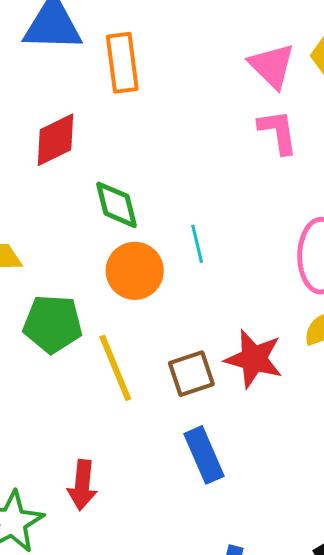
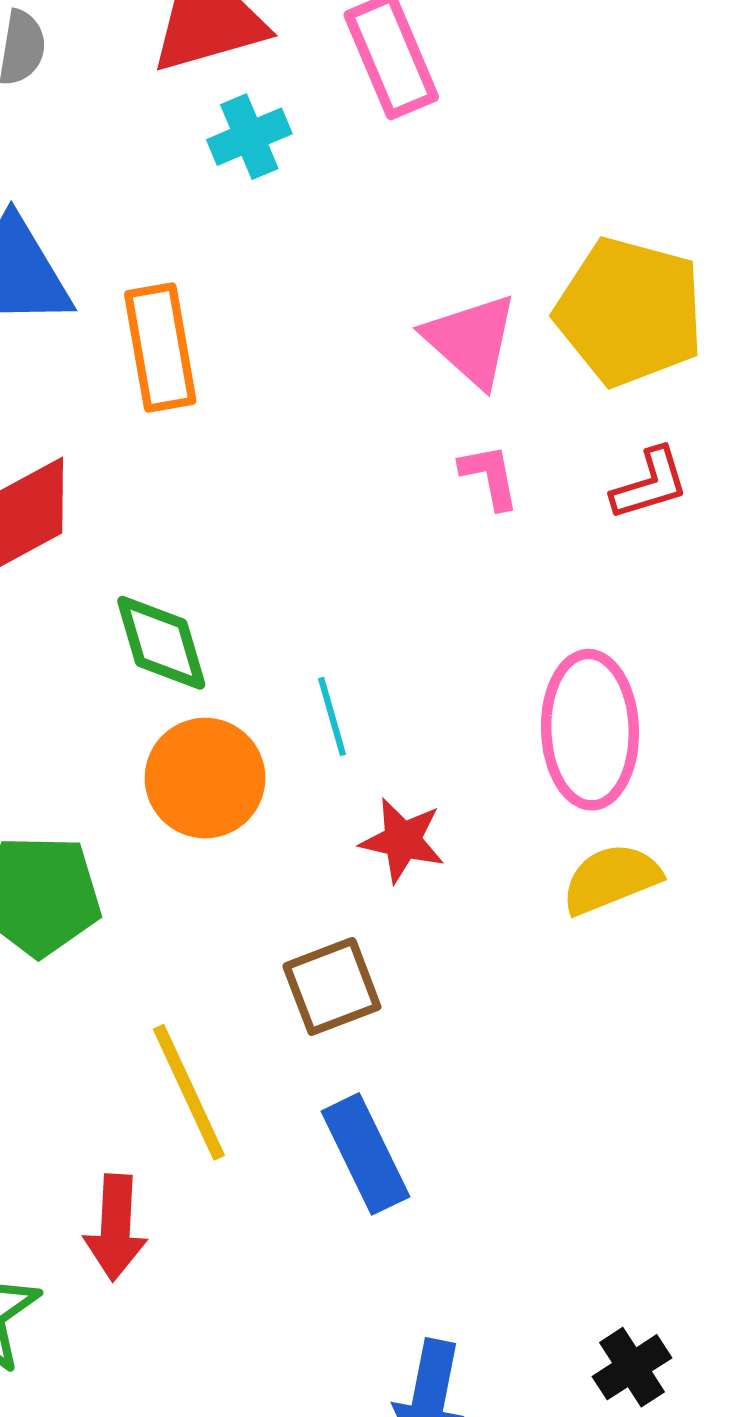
pink L-shape: (278, 132) -> (490, 476), size x0.7
red star: (254, 359) -> (402, 840), moved, size x0.7
yellow line: (115, 368) -> (189, 1092), moved

